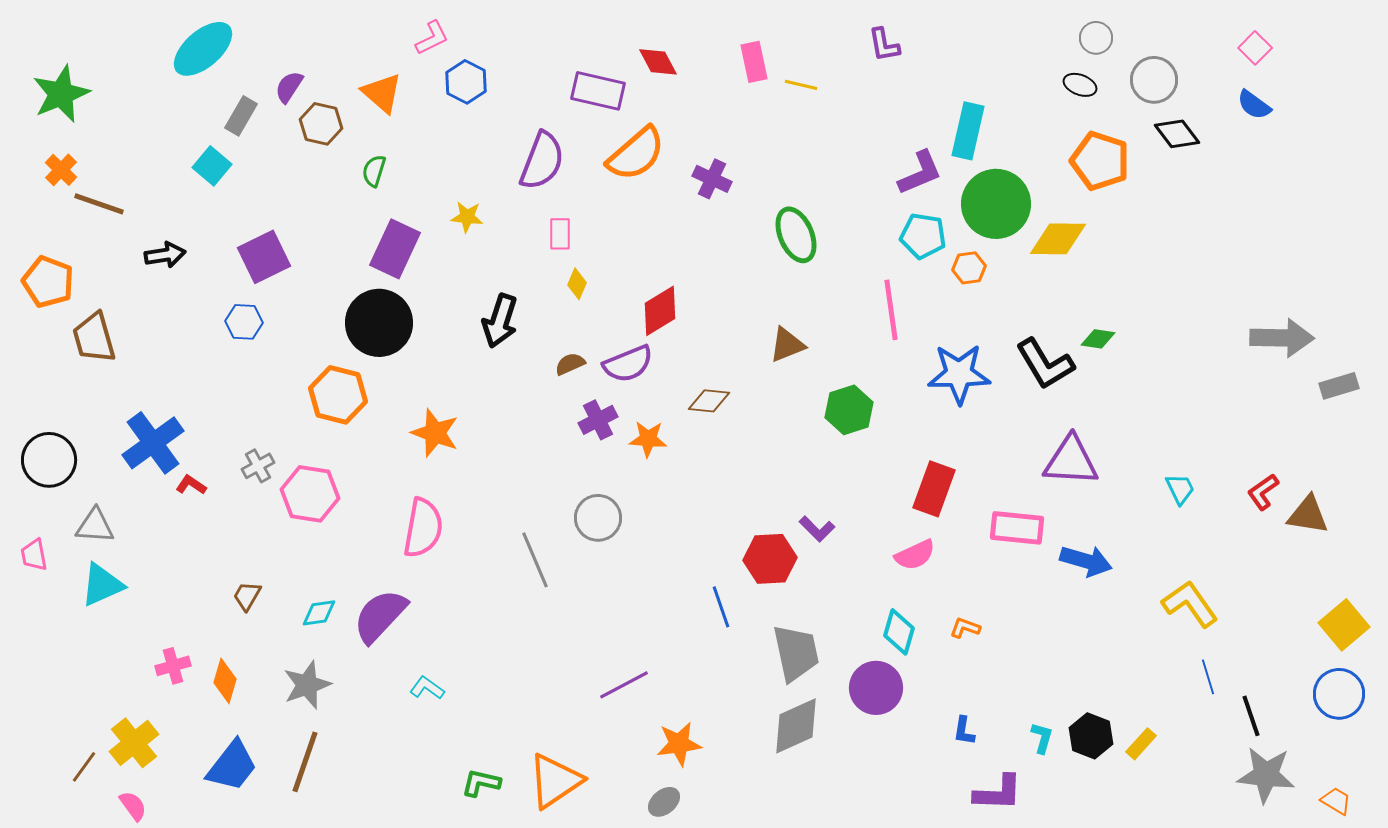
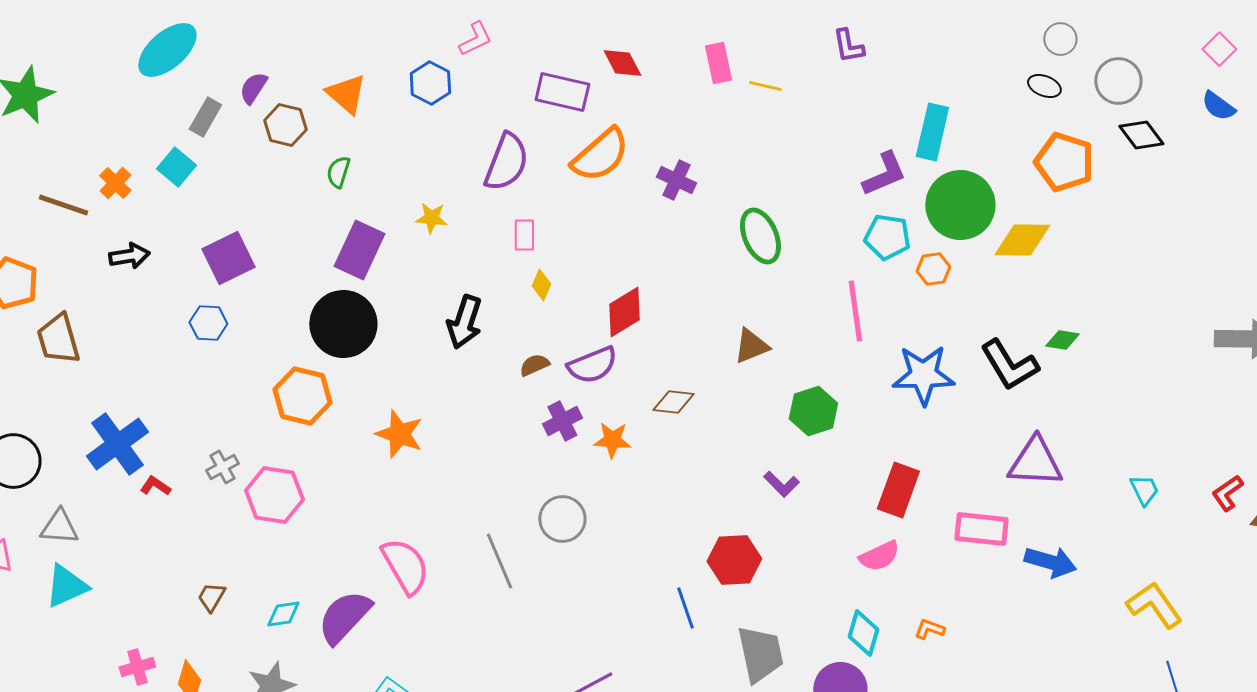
pink L-shape: (432, 38) -> (475, 39), moved
orange cross: (61, 170) -> (115, 183), moved
pink semicircle: (423, 528) -> (405, 566), moved, turned -40
purple L-shape: (817, 529) -> (781, 484), moved

